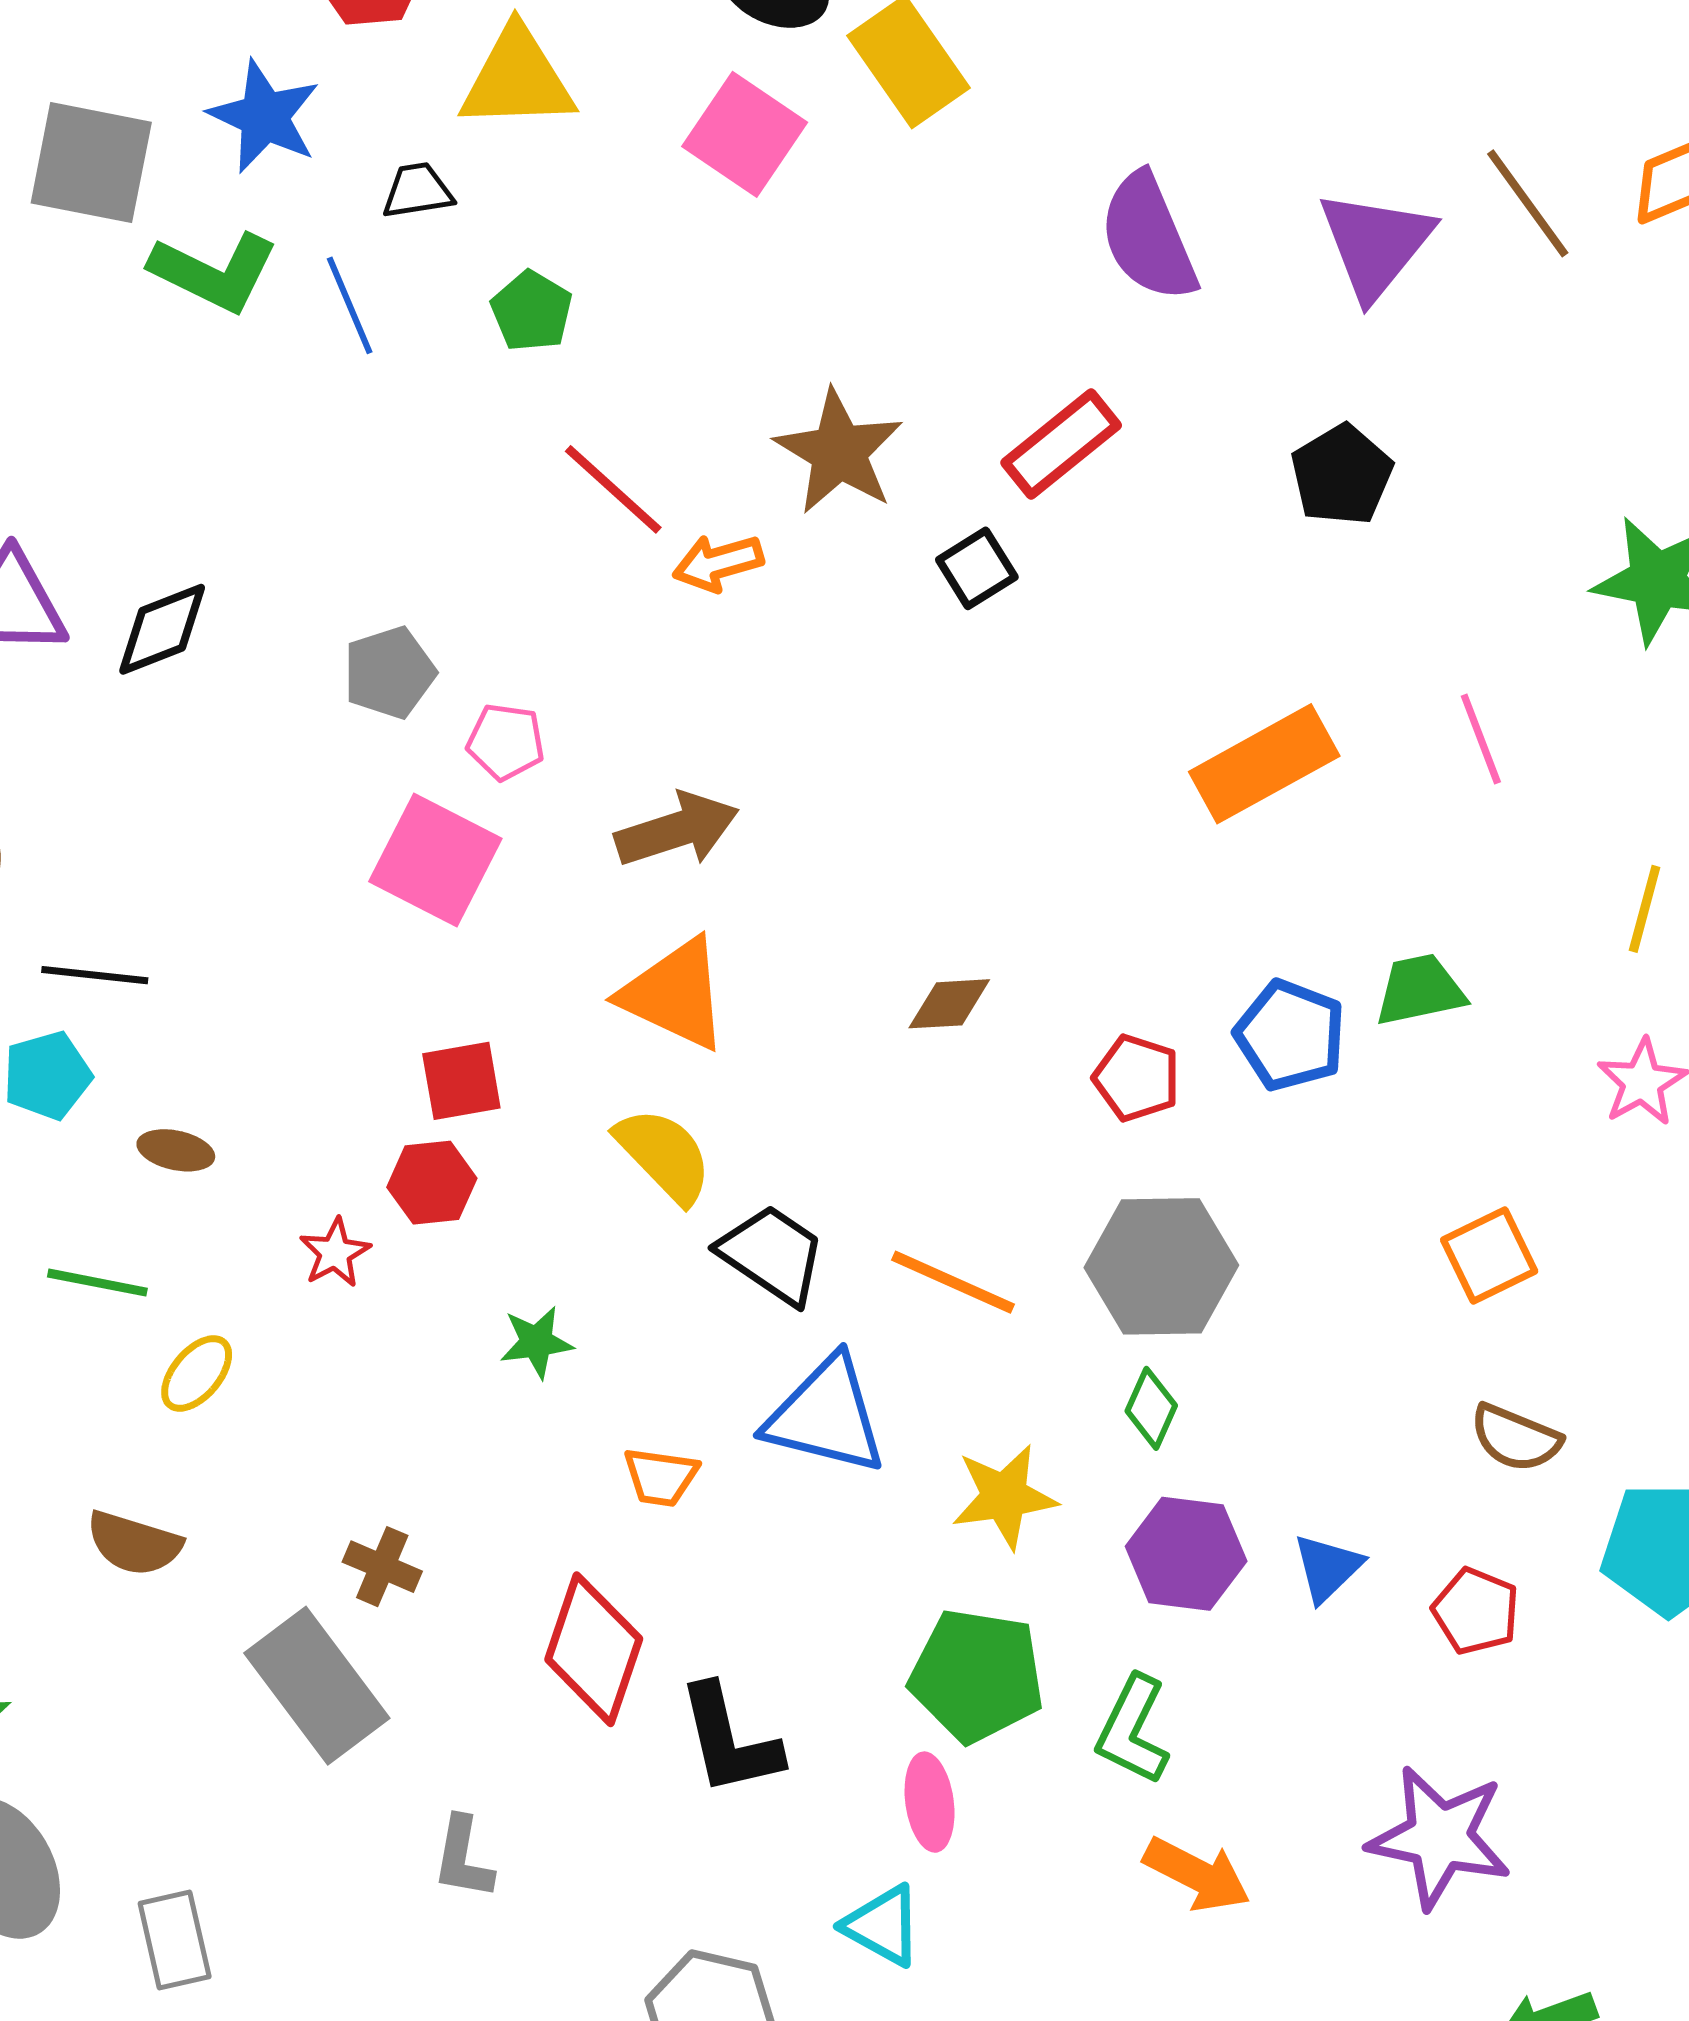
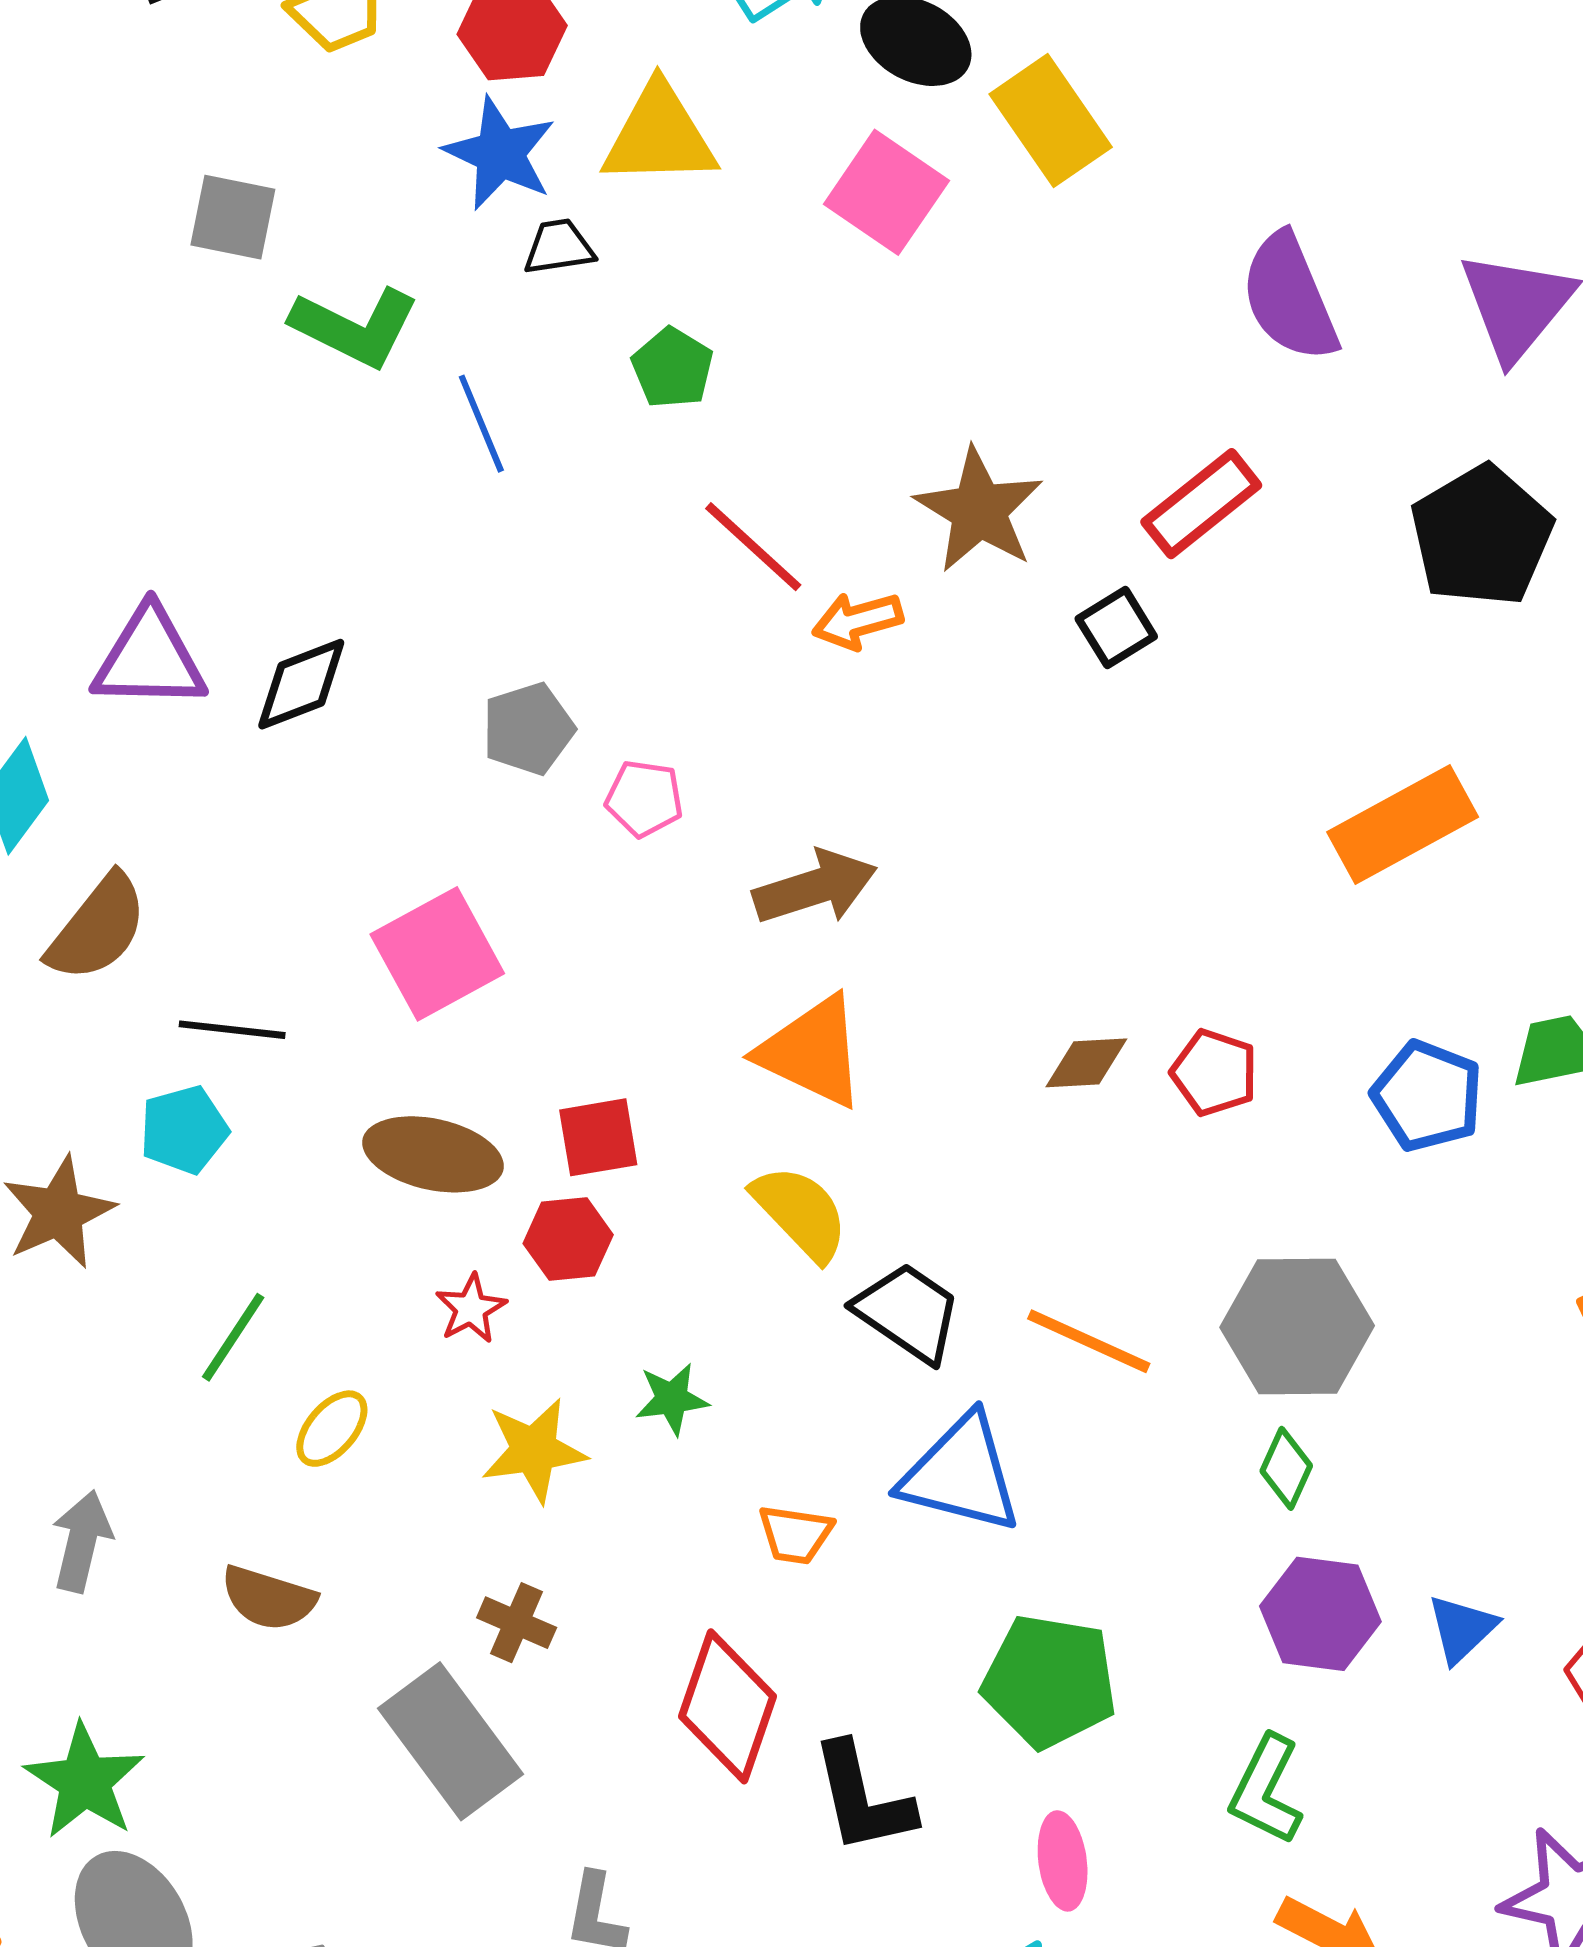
blue star: (264, 117) -> (500, 153), moved
gray square: (91, 163) -> (233, 217), size x0.7
blue line: (350, 305) -> (481, 424), moved
black pentagon: (1342, 475) -> (1482, 536), size x1.4
pink square: (435, 860) -> (437, 954), moved, turned 34
red pentagon: (1137, 1078) -> (1214, 1073), moved
brown ellipse: (176, 1150) -> (433, 1154), moved, size x1.8
green line: (97, 1283) -> (233, 1337), turned -68
yellow star: (1004, 1497) -> (534, 1450), moved
green pentagon: (977, 1675) -> (1050, 1681), moved

